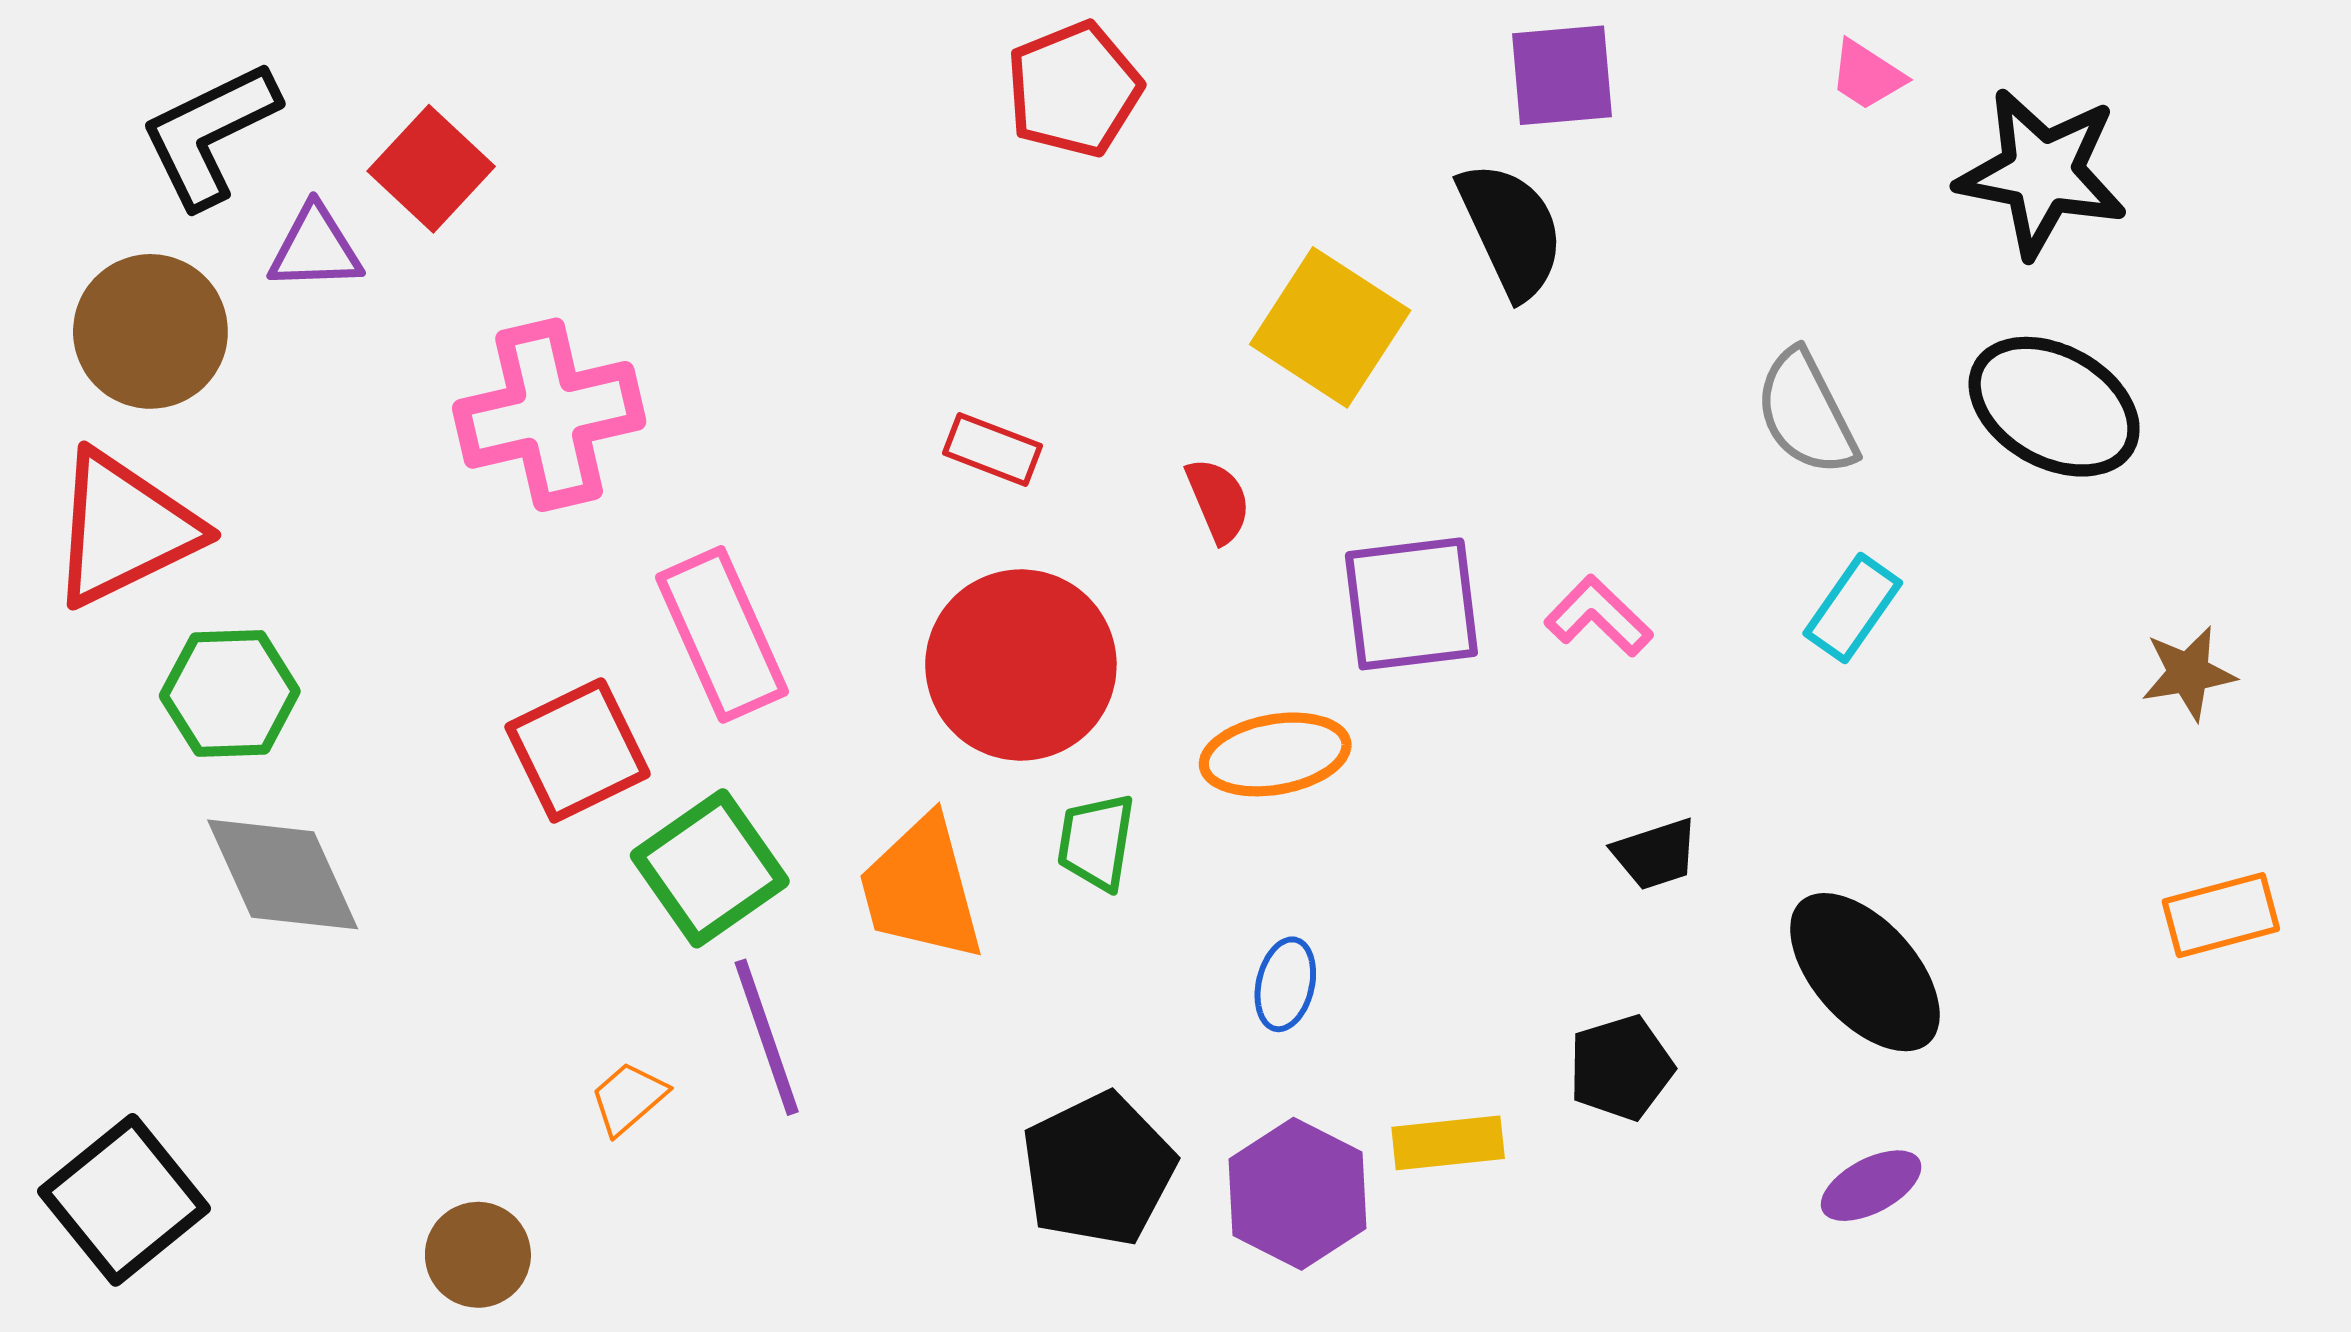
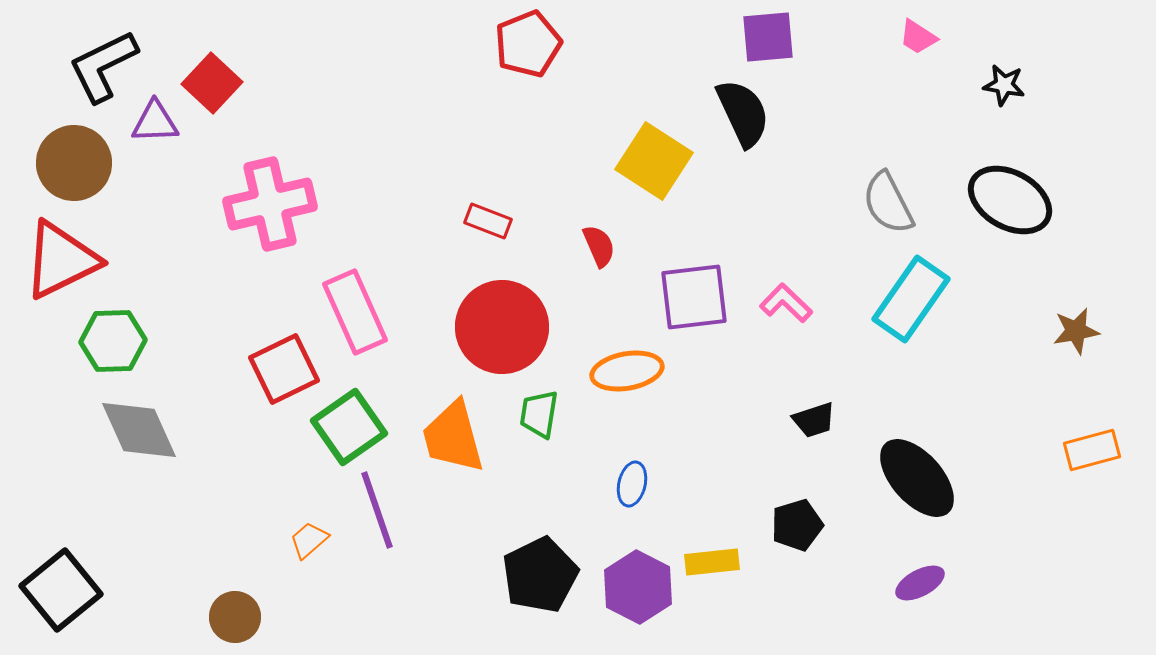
black star: (2042, 173) -> (1004, 85), size x0.5
cyan rectangle: (1853, 608) -> (911, 299), size x1.6

